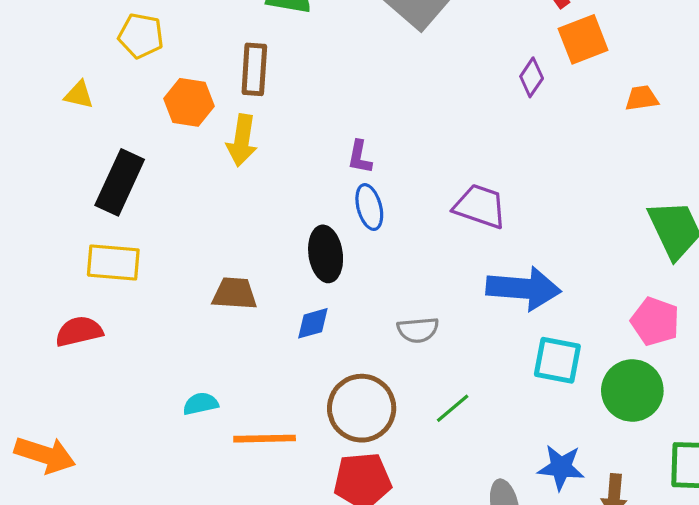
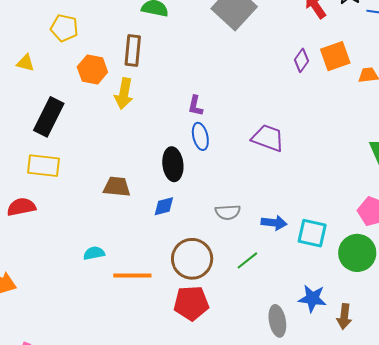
orange square: (583, 39) -> (335, 56), moved
blue arrow: (524, 288) -> (274, 223), moved, size x0.6

